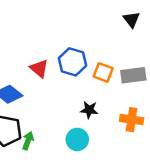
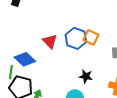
orange square: (103, 72) -> (91, 37), moved

